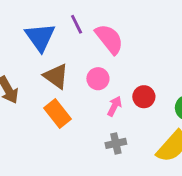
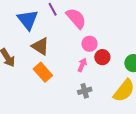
pink circle: (98, 79) -> (89, 44), moved

